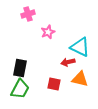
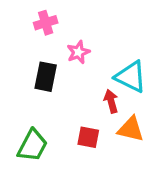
red arrow: (68, 62) -> (111, 101), turned 88
black rectangle: (20, 68) -> (46, 77), moved

